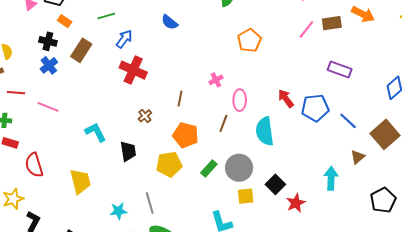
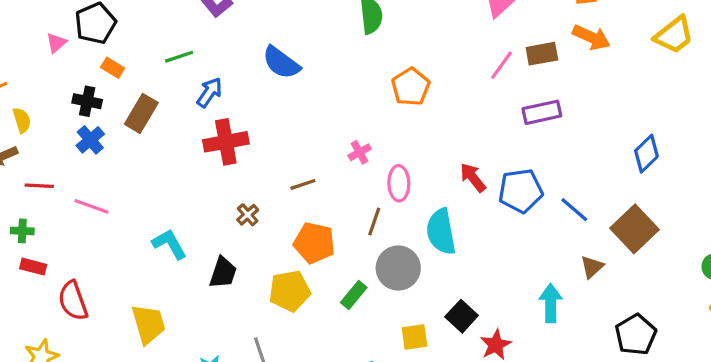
blue semicircle: (169, 22) -> (281, 63), size x1.4
red cross: (133, 70) -> (226, 142), turned -32
purple rectangle: (340, 70) -> (542, 112), moved, turned -30
brown line: (180, 98) -> (303, 184), turned 63
black trapezoid: (128, 151) -> (223, 273), turned 30
gray circle: (239, 168) -> (398, 268), moved

